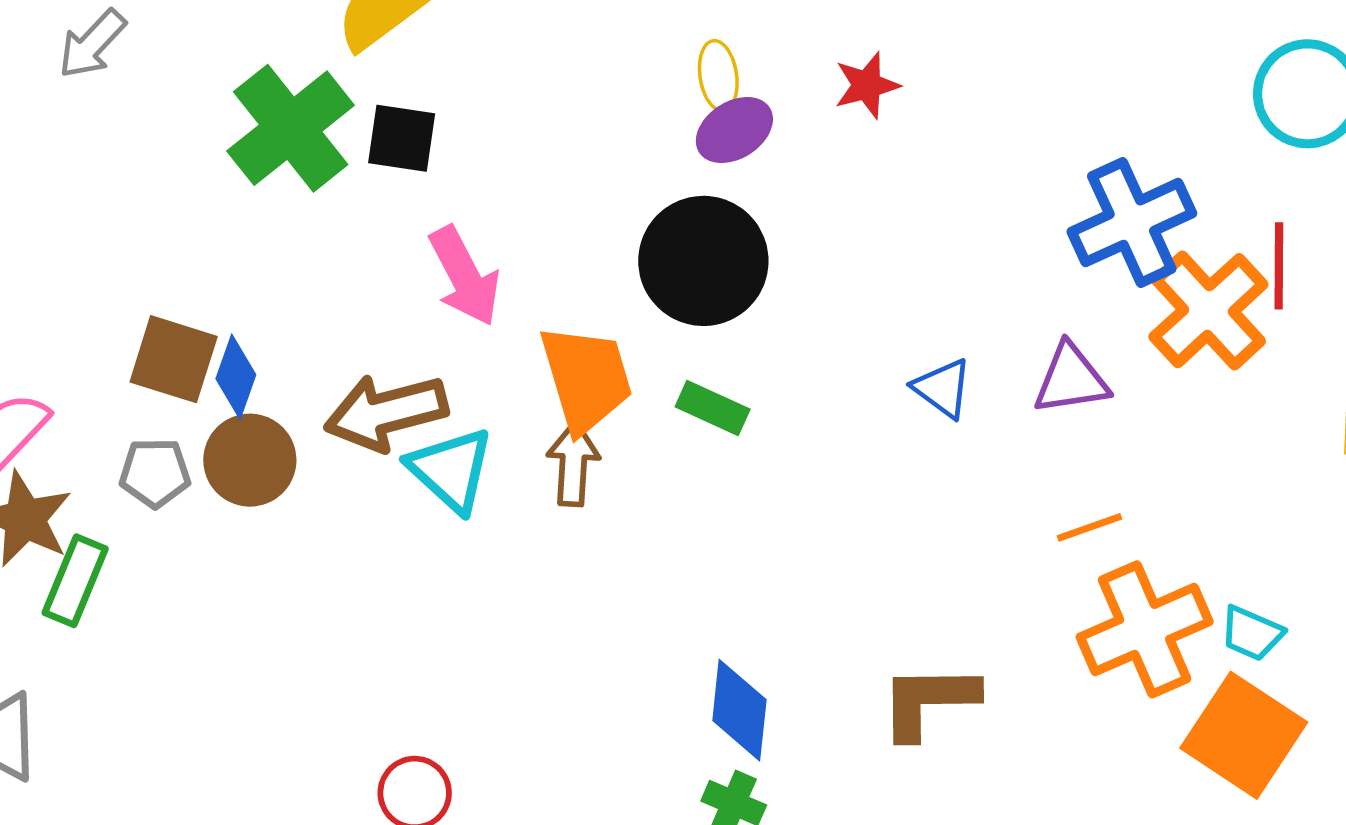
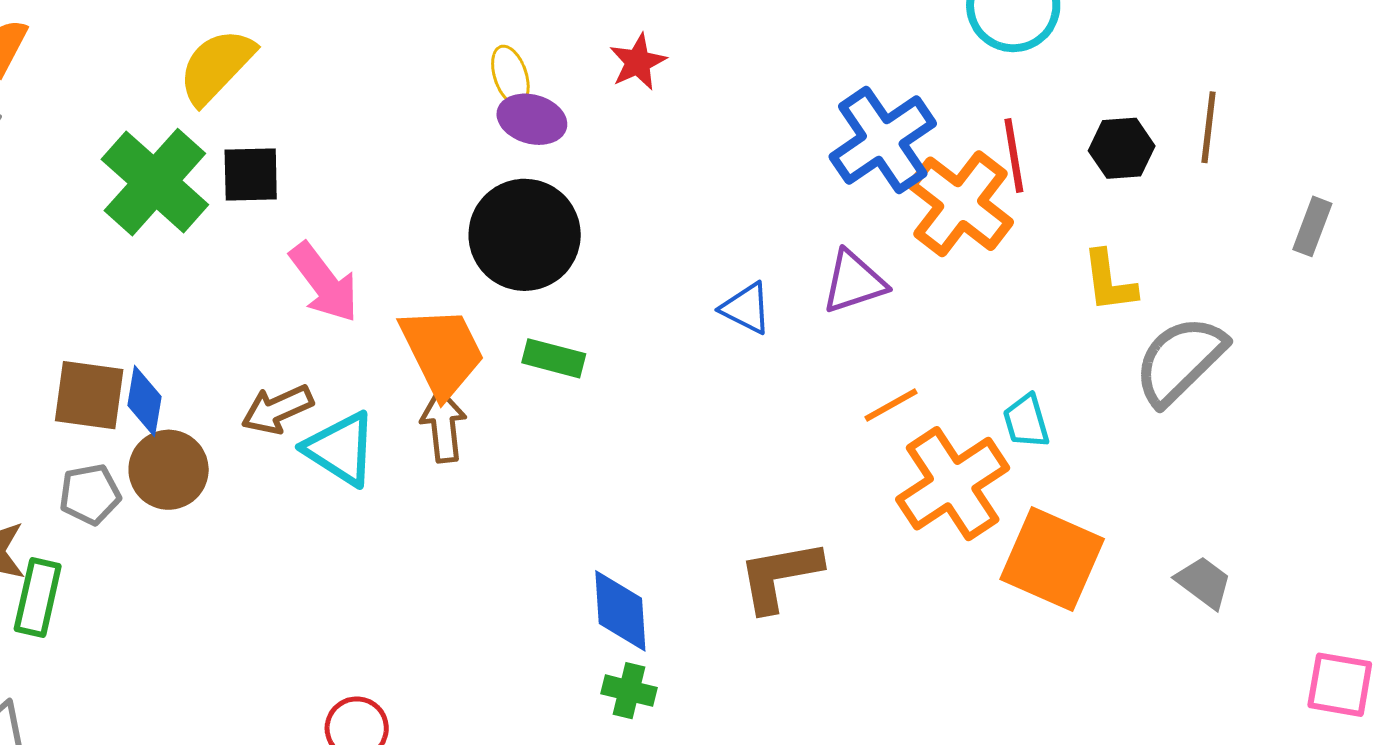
purple ellipse: (734, 130) -> (532, 119), turned 58
brown arrow: (386, 412) -> (277, 409), size x0.7
cyan trapezoid: (1252, 633) -> (1026, 421), moved, turned 60

